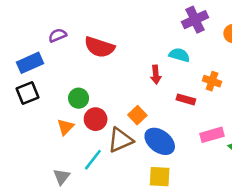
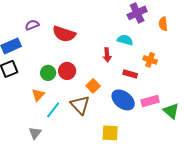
red circle: (96, 119) -> (67, 71), moved
brown triangle: (120, 140) -> (80, 105), turned -50
blue ellipse: (160, 141) -> (123, 100), moved
cyan line: (93, 160) -> (53, 110), moved

